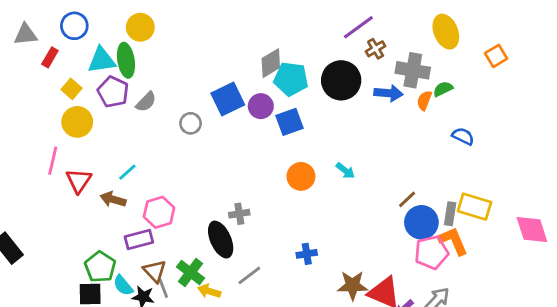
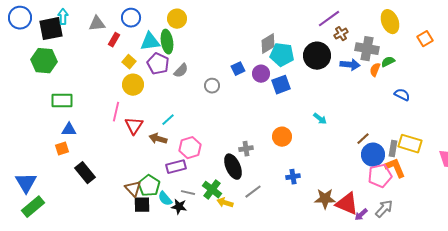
blue square: (228, 99) -> (238, 69), size x0.6
orange circle: (301, 176) -> (282, 137), moved
brown triangle: (155, 271) -> (133, 189), moved
gray line: (163, 288) -> (188, 193), moved, turned -56

